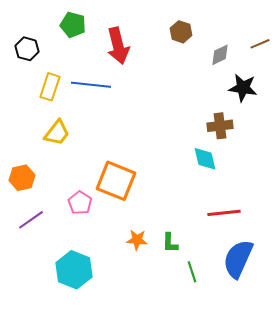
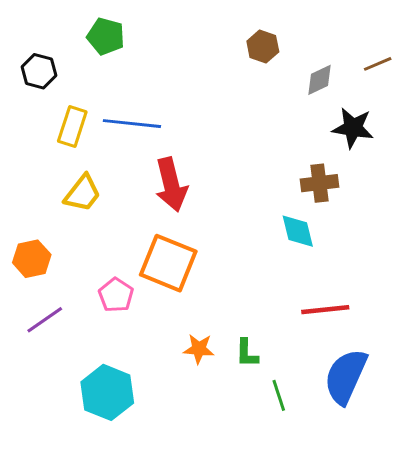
red arrow: (118, 46) -> (171, 185), moved

